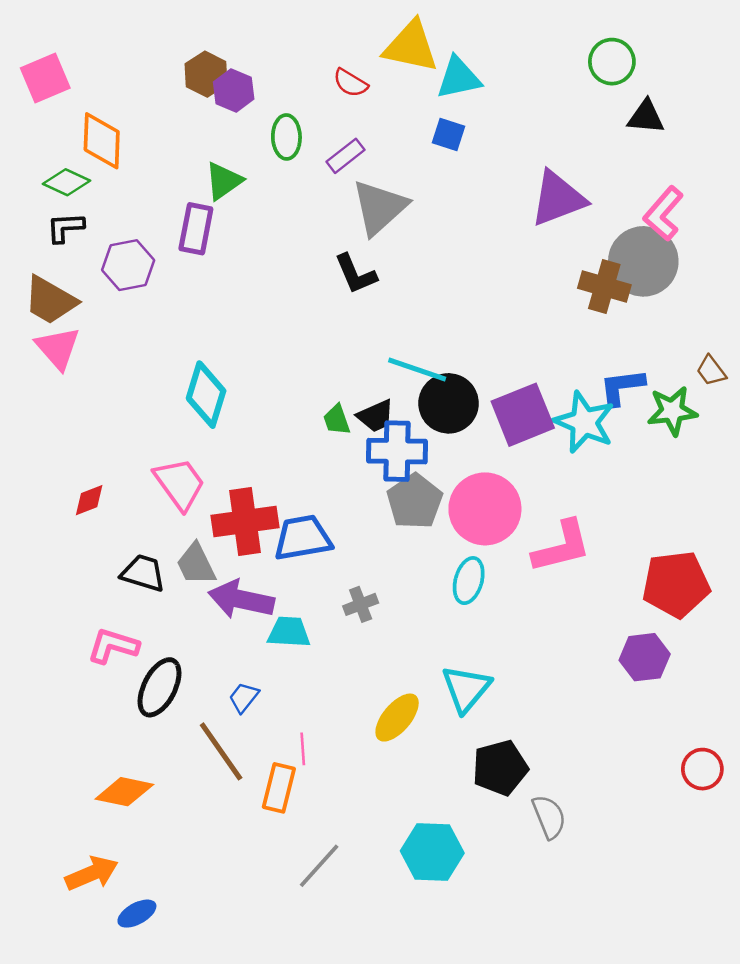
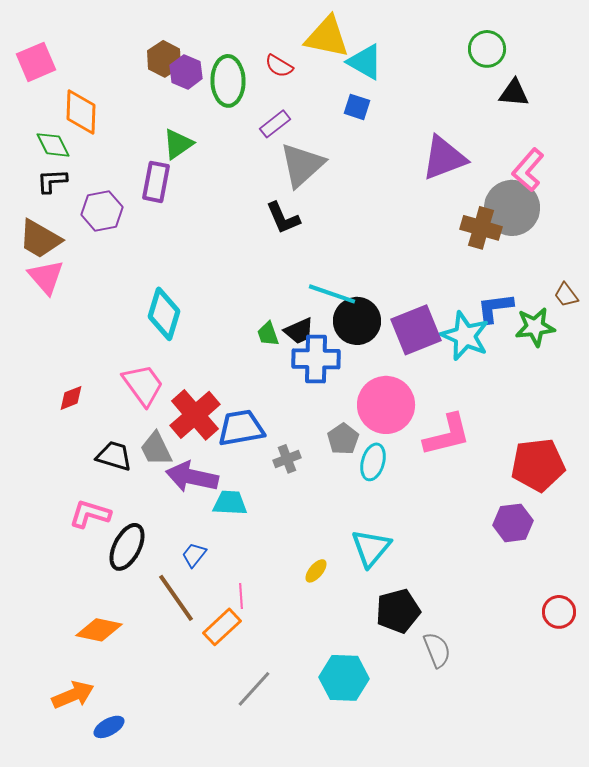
cyan triangle: (459, 78) -> (365, 62), turned 42
green ellipse: (286, 137) -> (228, 81), moved, size x1.4
green diamond: (67, 182) -> (53, 145), turned 39
gray pentagon: (415, 501) -> (343, 439), moved, size x0.7
red cross: (245, 521) -> (195, 415), turned -33
gray cross: (361, 604) -> (287, 459), moved
yellow ellipse: (397, 718) -> (316, 571), size x0.6
orange rectangle: (279, 788) -> (222, 627), turned 33

